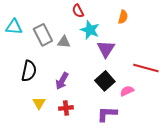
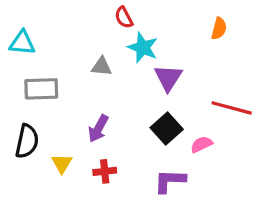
orange semicircle: (123, 17) -> (219, 29), moved
gray rectangle: (43, 35) -> (41, 89), moved, turned -65
black semicircle: (29, 71) -> (27, 141), moved

